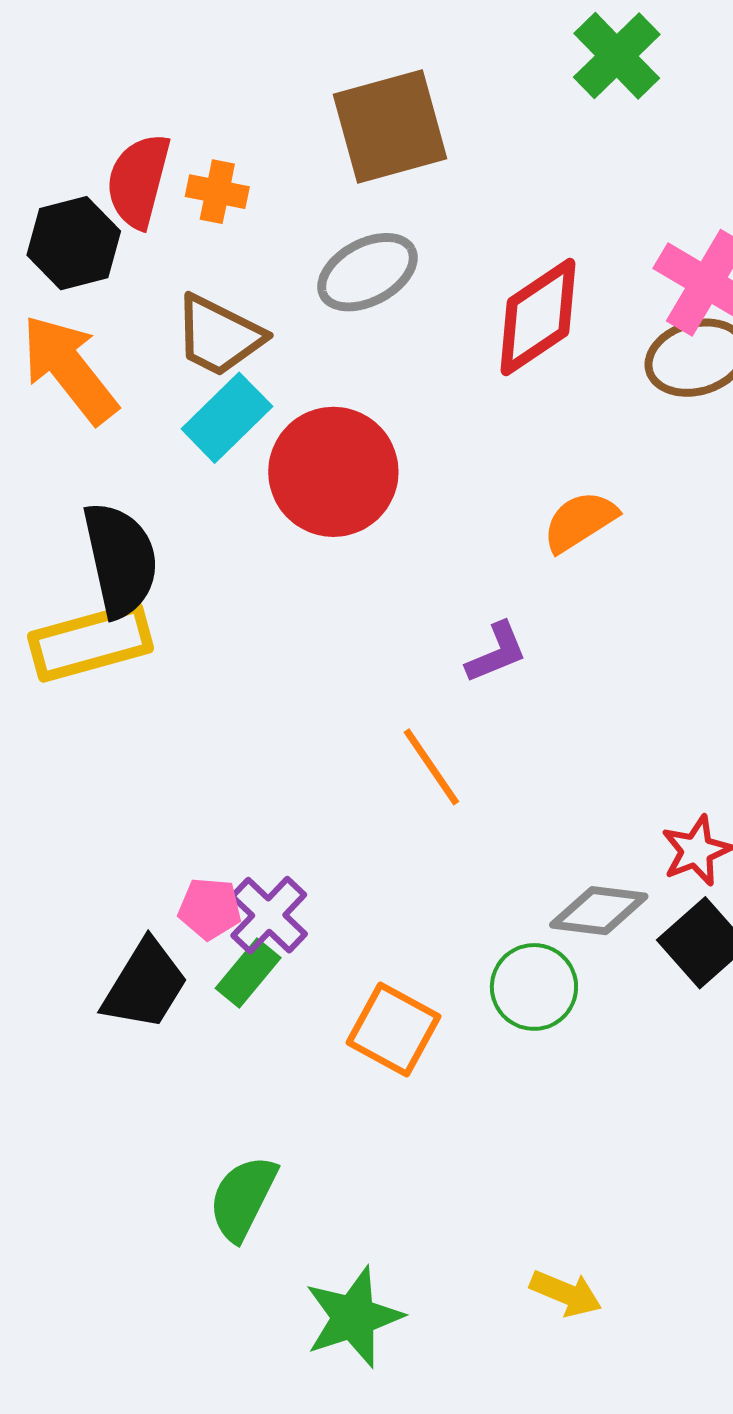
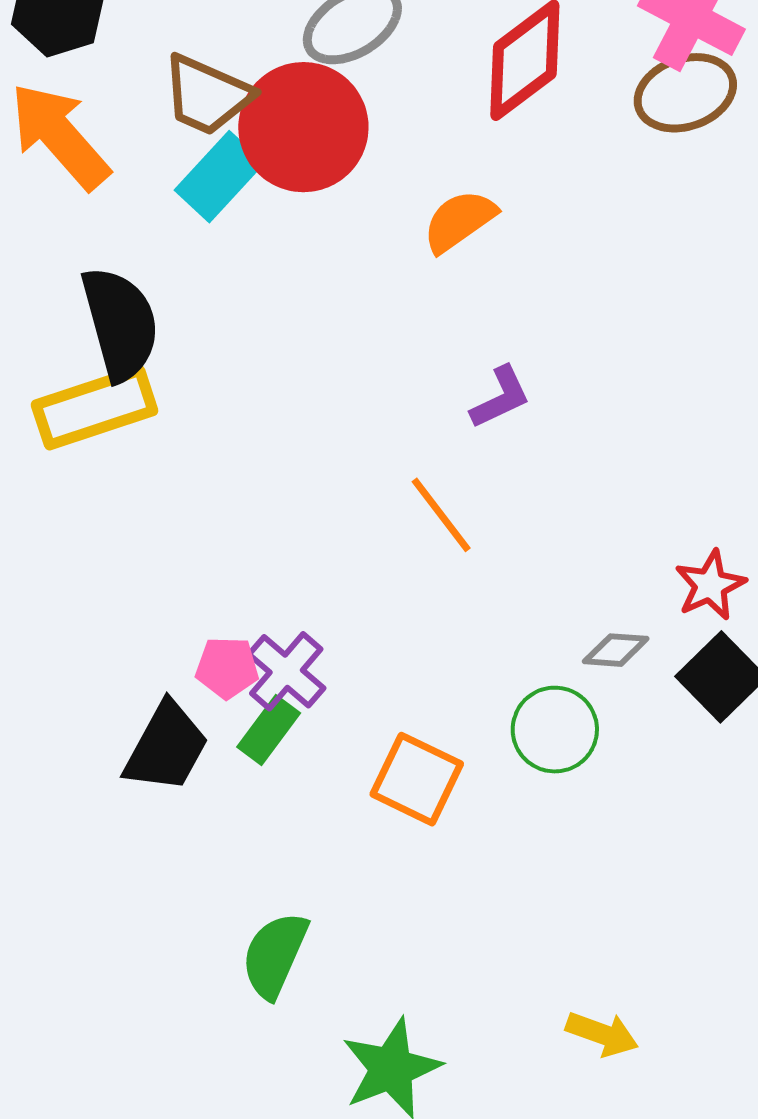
red circle: (333, 472) -> (303, 127), moved
orange semicircle: (580, 521) -> (459, 221), moved
gray diamond: (599, 911) -> (616, 650), size x0.7

